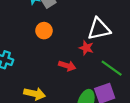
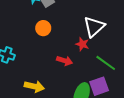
white triangle: (99, 29) -> (94, 27), turned -30

